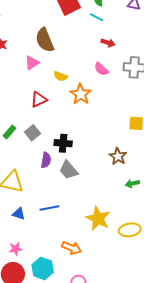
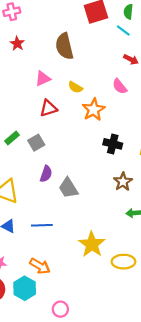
pink triangle: (32, 63) -> (43, 79), moved
black cross: (63, 143) -> (113, 144), moved
orange arrow: (72, 248) -> (40, 266), moved

